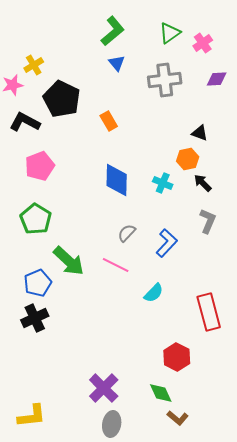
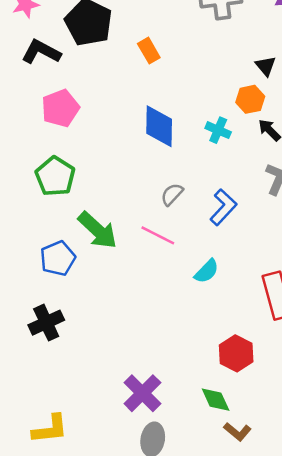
black triangle: (200, 133) -> (266, 66), turned 30
black cross: (35, 318) -> (46, 323), moved

